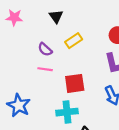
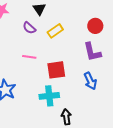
purple semicircle: (45, 49) -> (29, 28), moved

